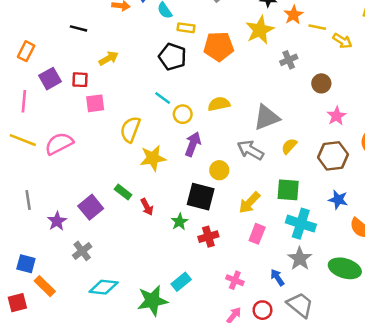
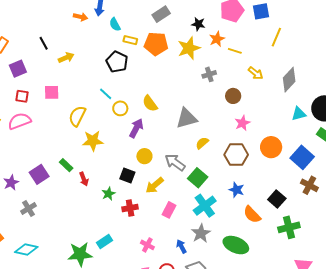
black line: (78, 28) -> (44, 43), moved, turned 40
yellow arrow: (342, 41) -> (256, 73), moved
orange pentagon: (219, 46) -> (156, 44), moved
red square: (80, 80) -> (22, 96), moved
yellow semicircle: (219, 104) -> (150, 103), turned -120
purple arrow: (193, 144) -> (136, 128), moved
gray arrow: (250, 150) -> (175, 162), moved
green square: (288, 190) -> (198, 178), turned 30
black square: (201, 197) -> (127, 176), size x0.7
yellow arrow: (249, 203) -> (155, 185), moved
cyan cross: (301, 224) -> (205, 206), turned 30
cyan diamond: (104, 287) -> (26, 250), moved

